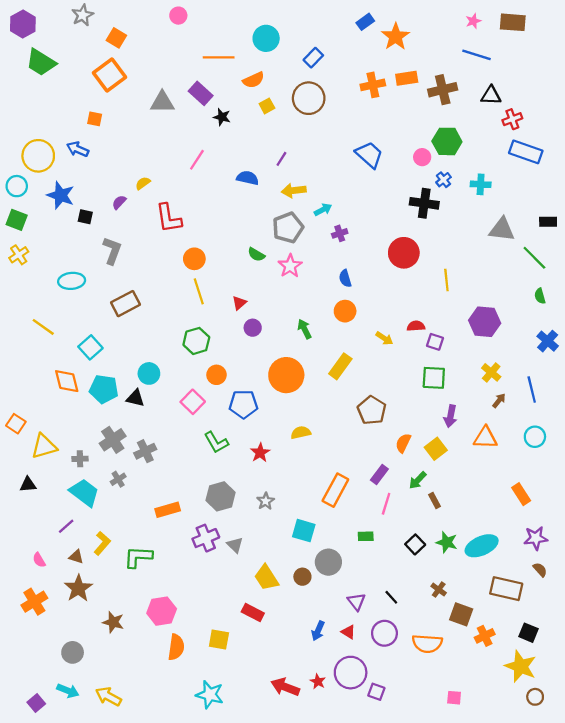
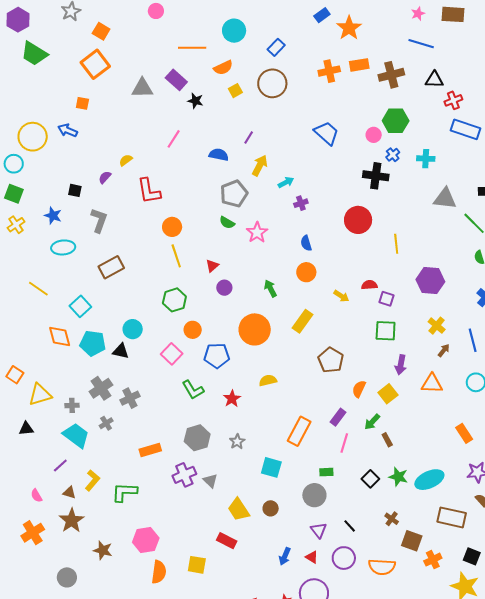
yellow arrow: (294, 190) -> (260, 165), turned 125
blue star: (61, 195) -> (53, 216), moved, size x0.7
gray pentagon: (288, 228) -> (234, 194), moved
gray circle: (328, 562) -> (314, 495), moved

